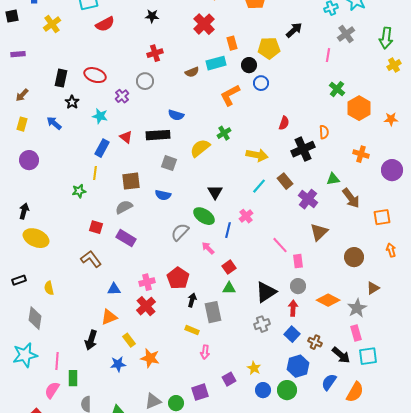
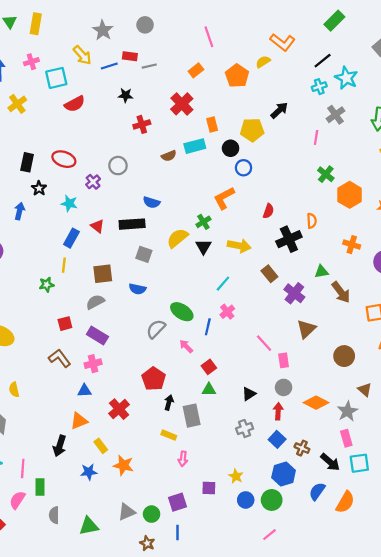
red cross: (155, 53) -> (142, 124), moved
orange L-shape: (230, 95) -> (224, 198), moved
blue arrow: (54, 123) -> (19, 211), turned 63
cyan line: (259, 186) -> (223, 284), moved
black triangle: (215, 192) -> (203, 247), moved
red square: (96, 227) -> (65, 324), turned -32
pink cross: (147, 282) -> (93, 364), moved
brown triangle: (373, 288) -> (365, 390), turned -48
black triangle: (266, 292) -> (249, 394), size x0.6
purple square: (229, 379) -> (209, 488), turned 32

